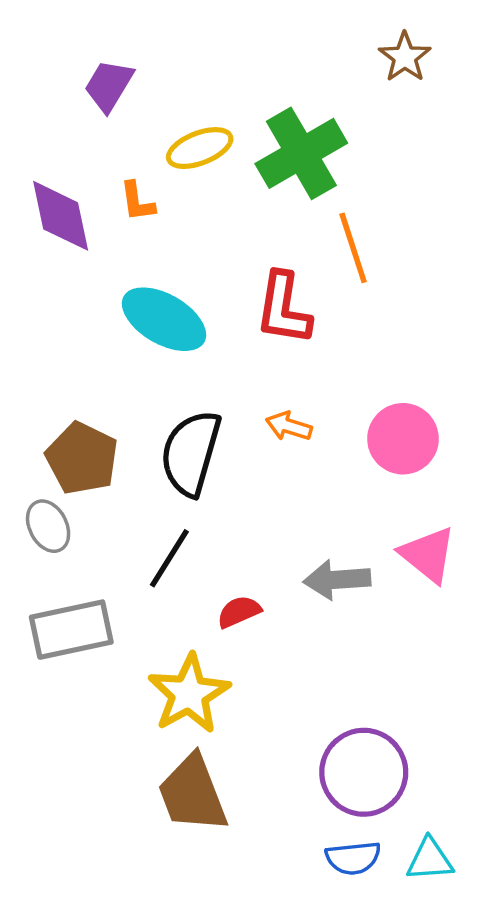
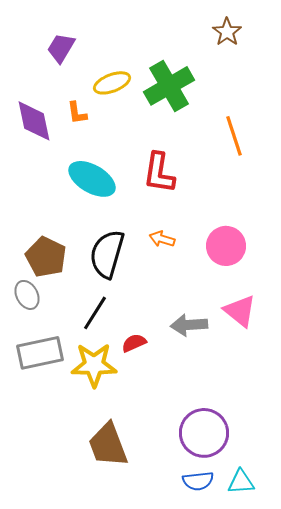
orange line: (353, 248) -> (234, 136), moved
yellow star: (189, 694) -> (94, 365), moved, turned 30

